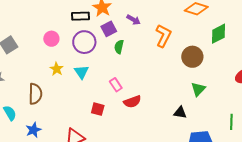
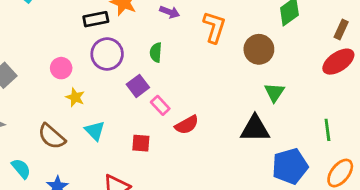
purple square: (109, 29) -> (138, 86), moved
pink circle: (51, 39) -> (61, 68), moved
cyan triangle: (81, 72) -> (95, 131), moved
brown semicircle: (35, 94) -> (52, 136), turned 140
black triangle: (180, 112) -> (255, 129), size x1.6

